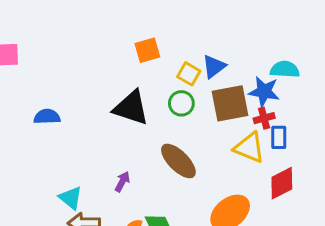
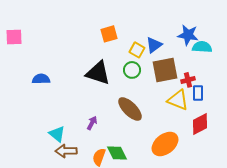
blue star: (264, 92) -> (188, 35), moved

